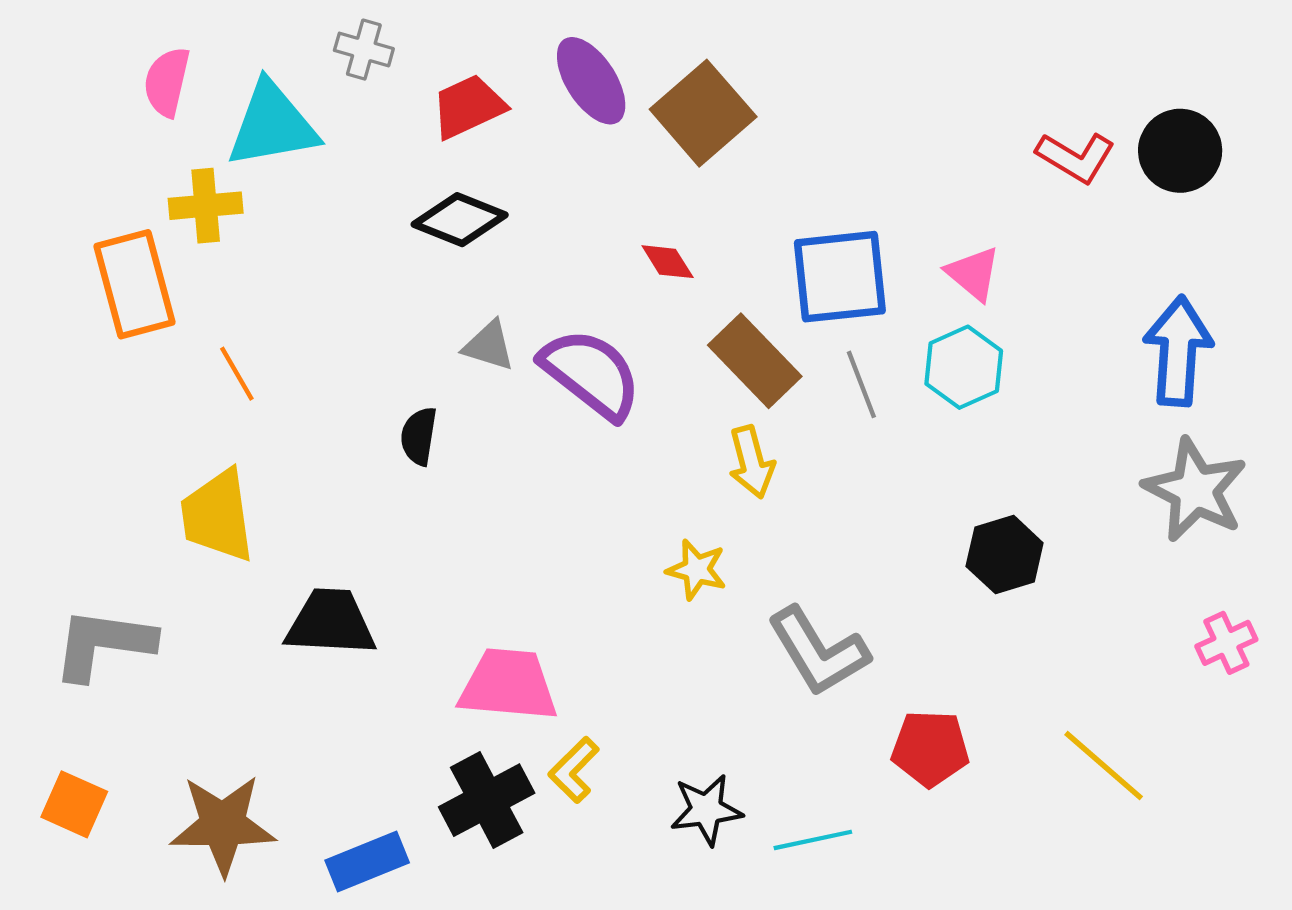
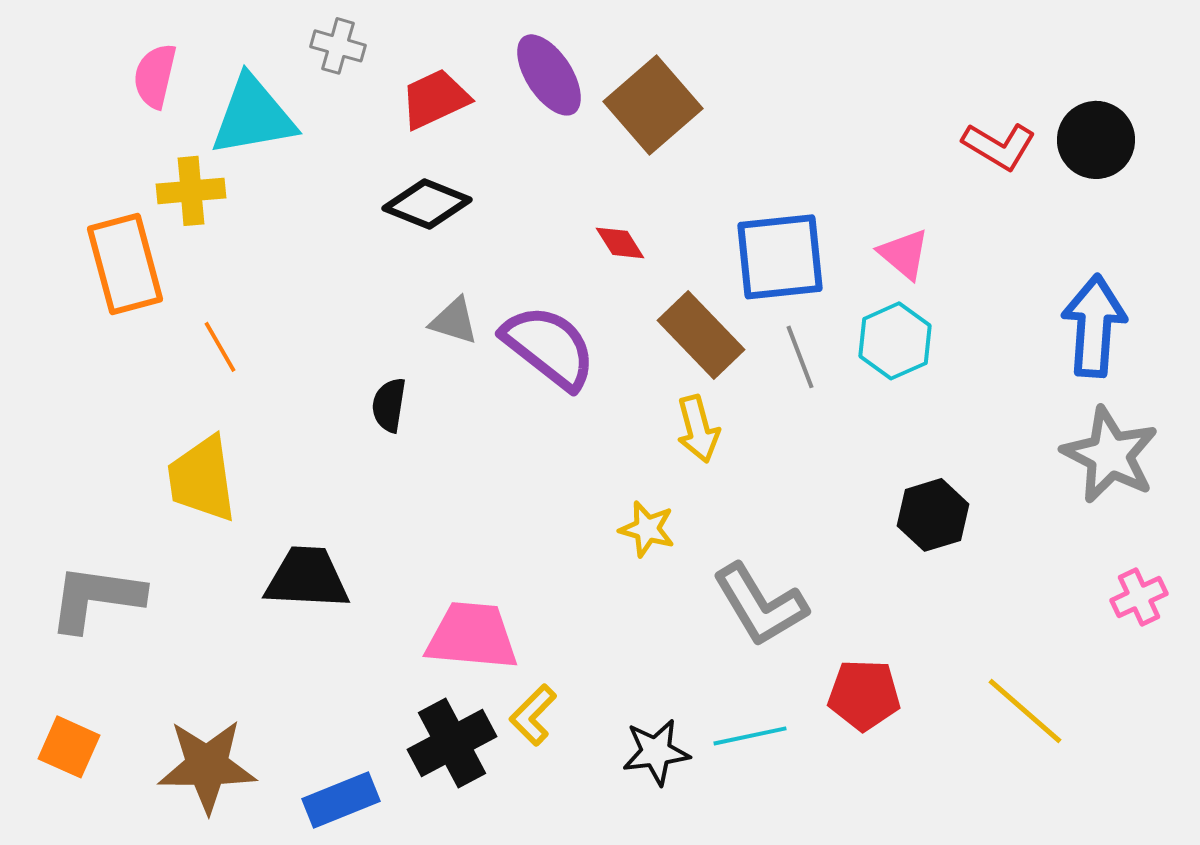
cyan line: (813, 840) -> (750, 736), moved

